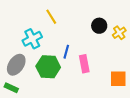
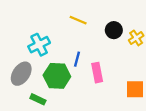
yellow line: (51, 17) -> (78, 20), moved, turned -35
green rectangle: (11, 88) -> (38, 99), moved

